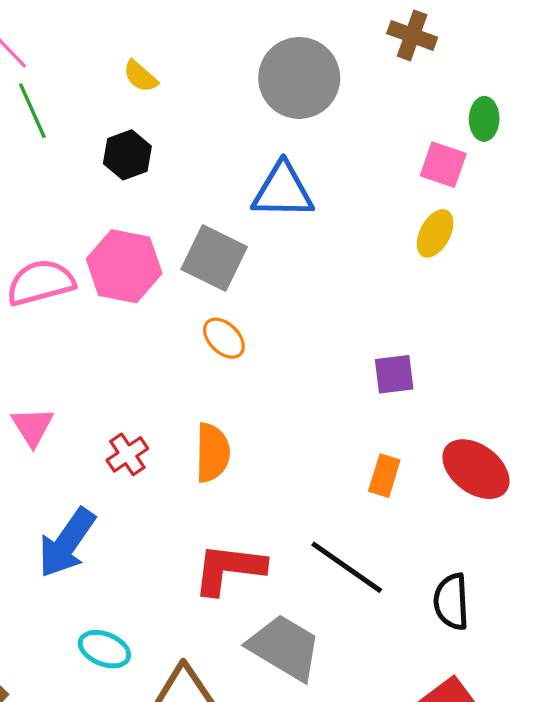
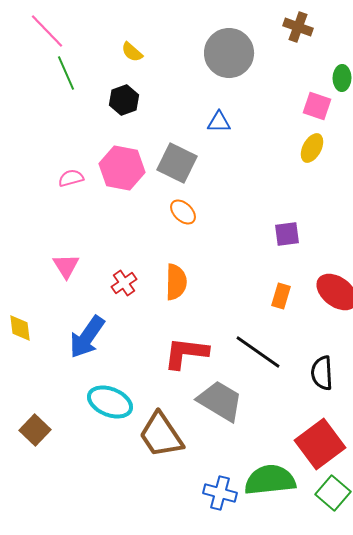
blue triangle: (283, 191) -> (219, 122), size x0.6
pink semicircle: (41, 283) -> (71, 178), size x0.6
cyan ellipse: (104, 649) -> (110, 402), size x1.4

